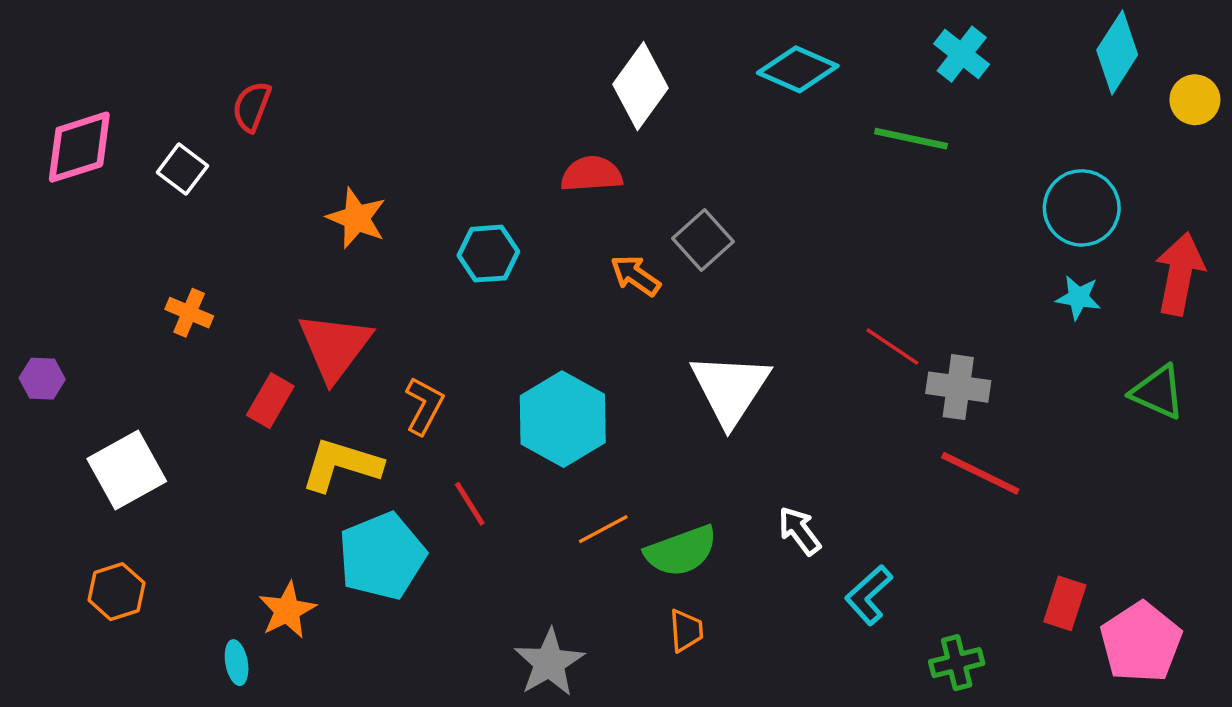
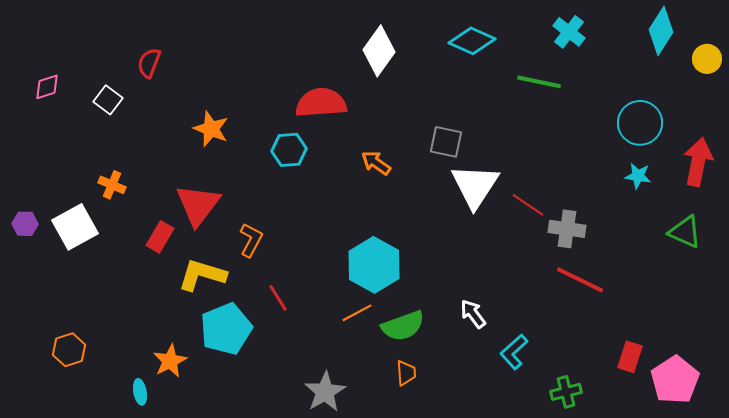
pink diamond: (79, 147) -> (47, 87), size x0.6
red semicircle: (591, 174) -> (321, 103), moved, size x1.4
gray square: (703, 240) -> (446, 142), moved, turned -36
white triangle: (730, 389) -> (475, 186), moved
cyan hexagon: (563, 419) -> (374, 265), moved
white square: (127, 470) -> (75, 227), moved

